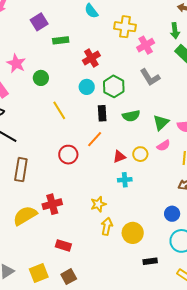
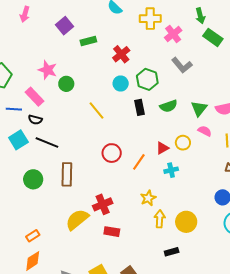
green circle: (41, 78) -> (66, 84), moved
orange line: (95, 139) -> (139, 162), moved
pink semicircle: (164, 146) -> (205, 131), turned -112
red rectangle: (63, 245) -> (112, 232), moved
black rectangle: (150, 261) -> (172, 252), moved

